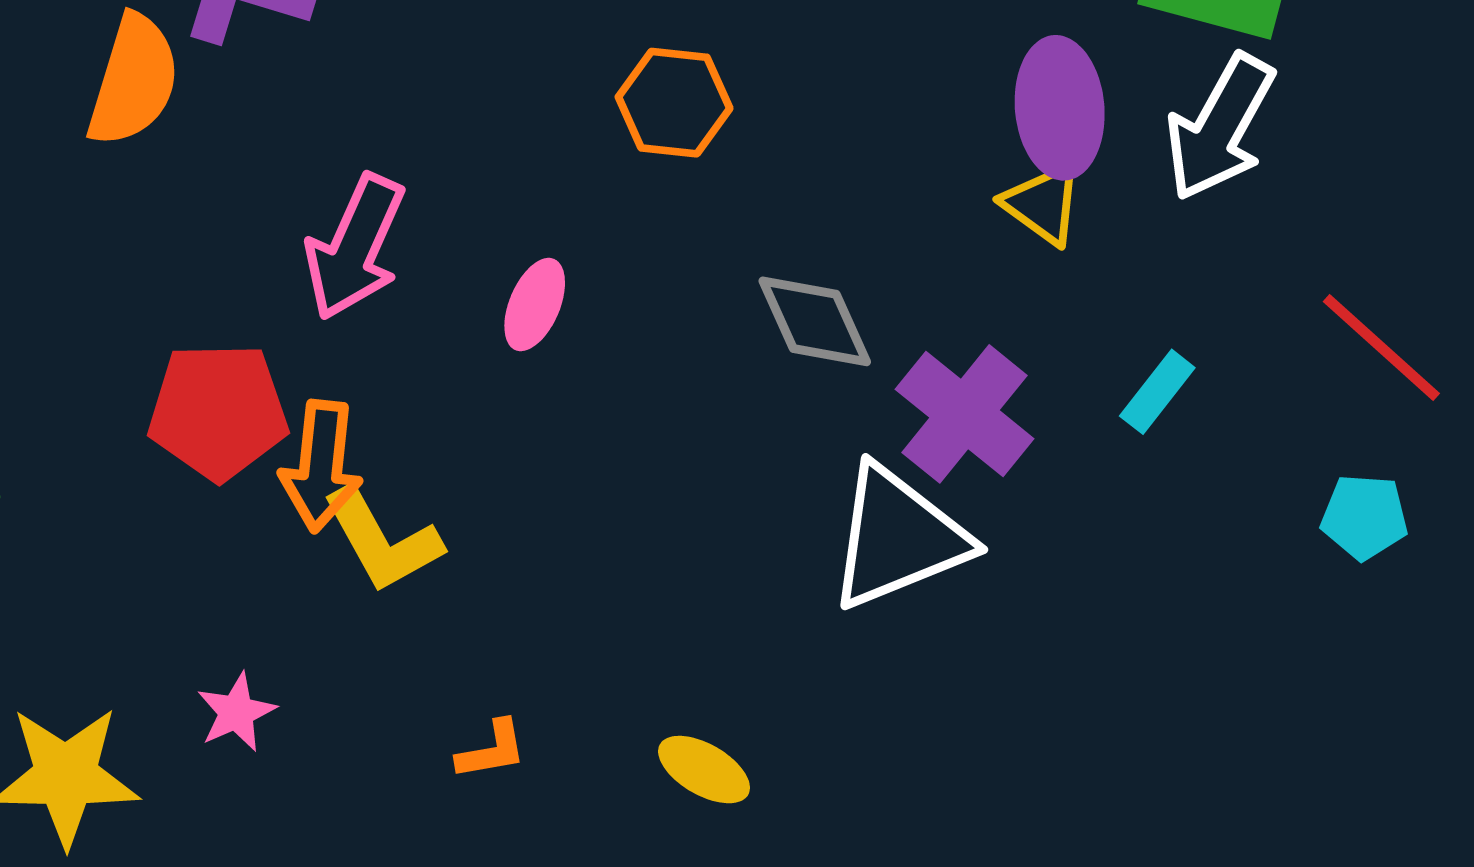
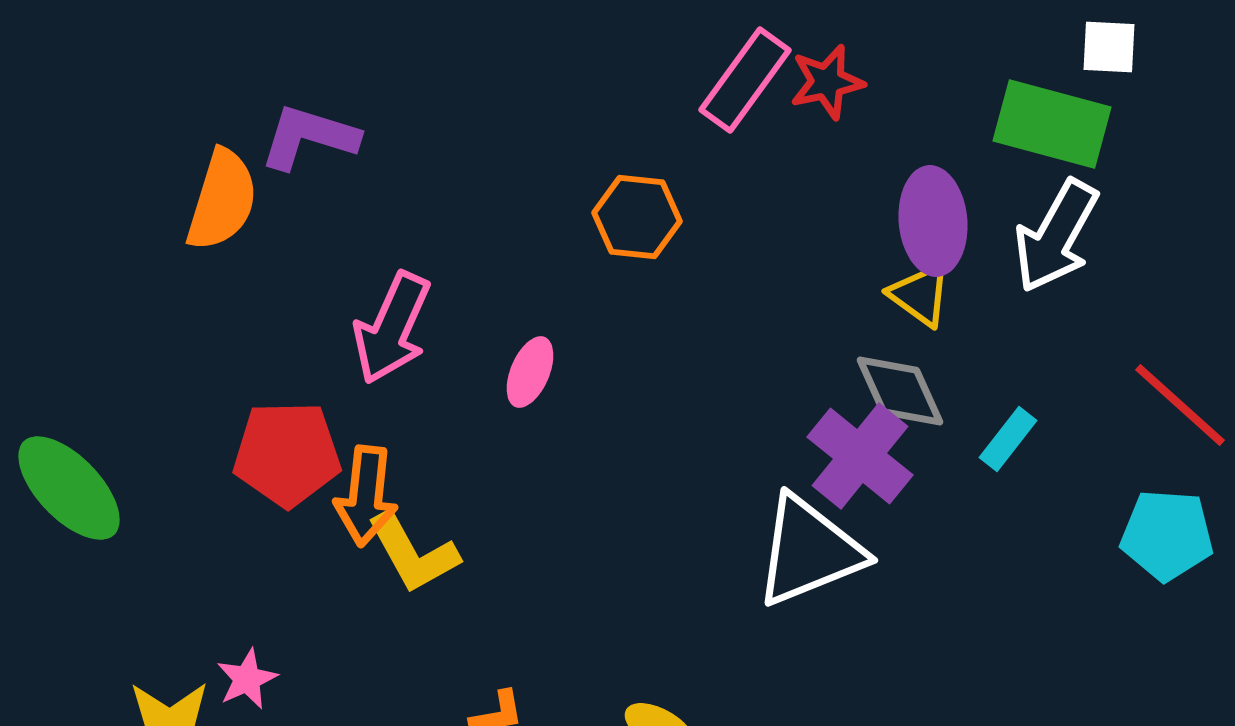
gray diamond: (815, 321) -> (900, 391), moved
cyan pentagon: (1364, 517) -> (1167, 535), size x1.4
pink star: (236, 712) -> (247, 679), moved

